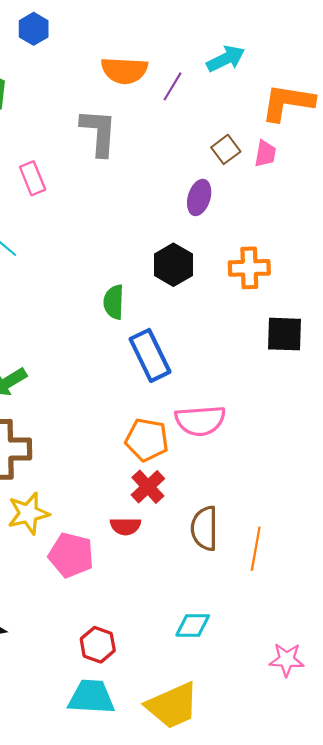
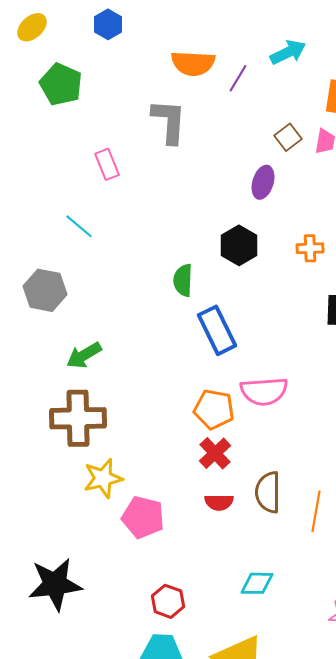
orange cross: (249, 268) -> (310, 248), size x0.7
red semicircle: (125, 526) -> (219, 502), moved

